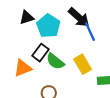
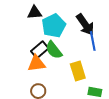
green semicircle: (55, 61) -> (54, 50), moved
orange triangle: (23, 68) -> (37, 63), moved

